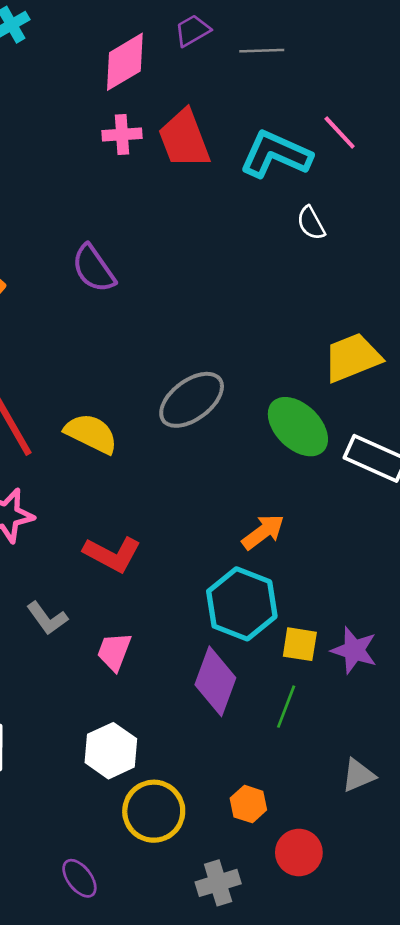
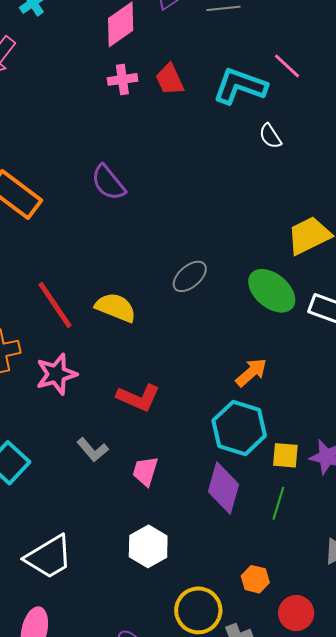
red trapezoid: (184, 139) -> (170, 79), size x0.7
gray ellipse: (192, 400) -> (190, 276), size x0.7
yellow circle: (154, 811) -> (198, 610), moved

